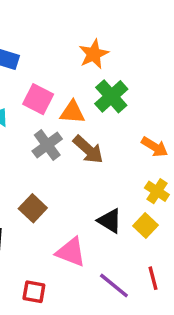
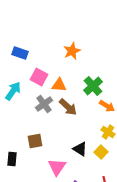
green cross: (111, 96) -> (93, 86), moved
brown square: (33, 208) -> (35, 141), turned 35
pink triangle: (71, 252) -> (57, 167), turned 42

